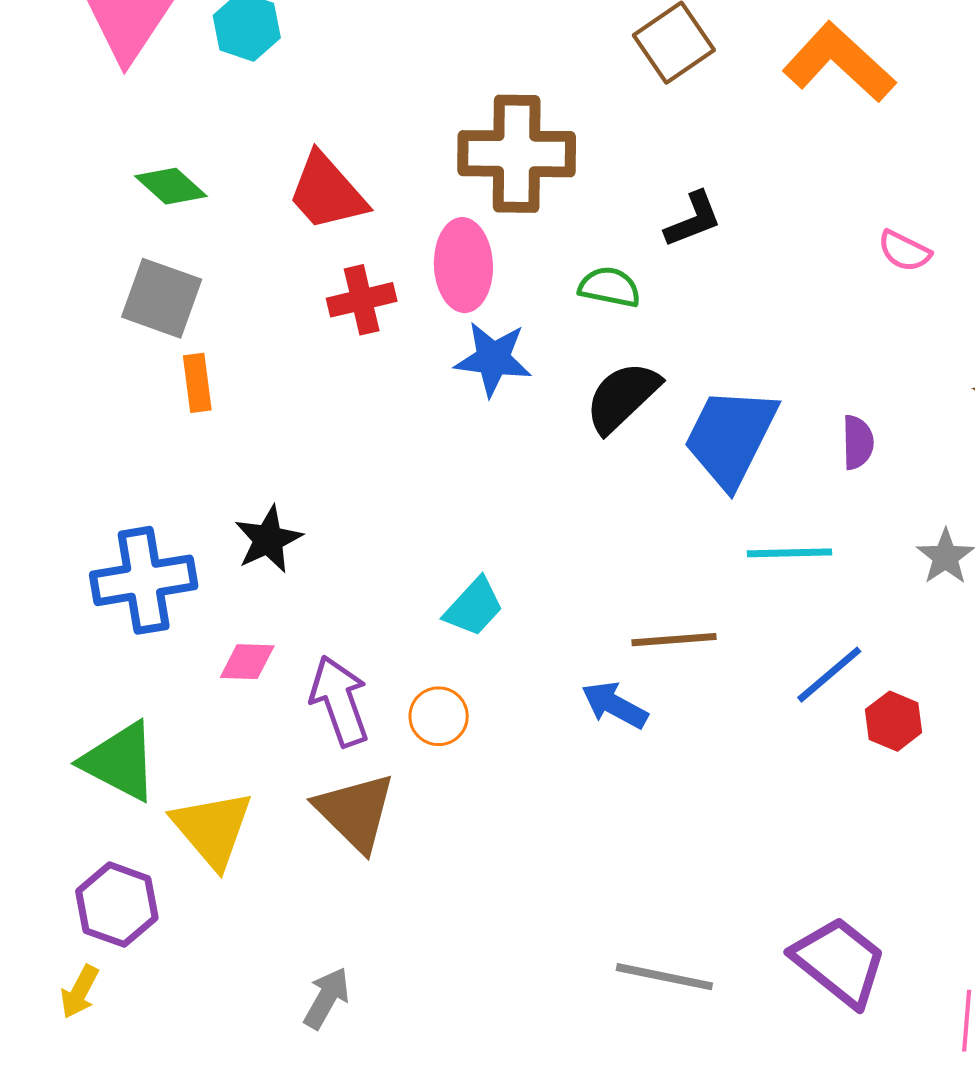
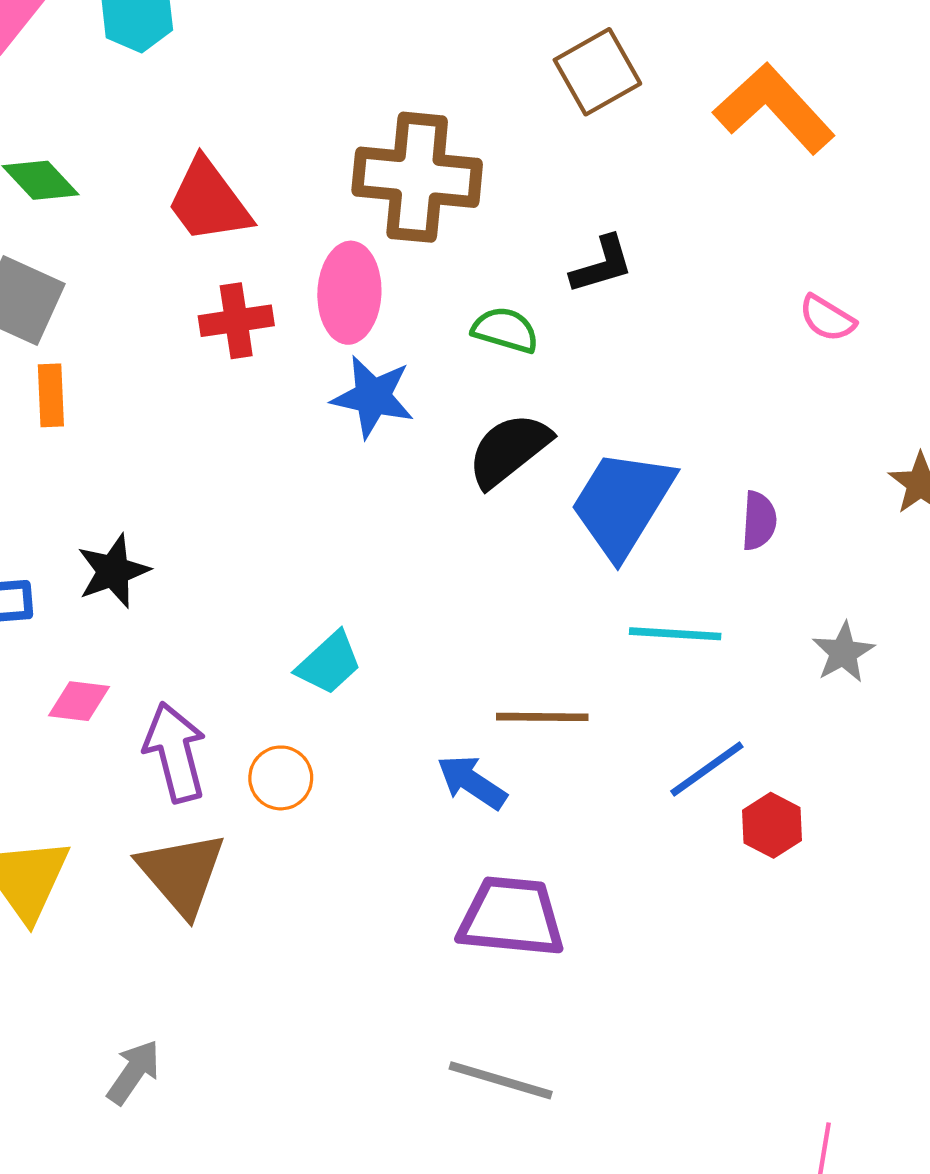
purple trapezoid: (839, 961) -> (511, 917), moved, turned -38

